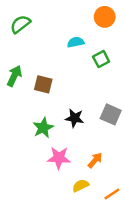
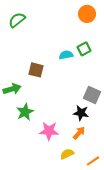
cyan semicircle: (76, 42) -> (66, 55), moved
green arrow: (14, 76) -> (12, 89), moved, turned 48
black star: (75, 118) -> (81, 113), moved
green star: (43, 128) -> (25, 112), moved

